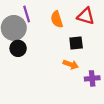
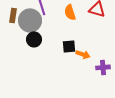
black square: (76, 43) -> (69, 46), moved

